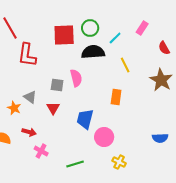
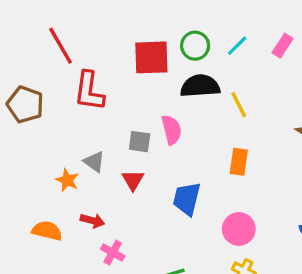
cyan line: (115, 38) -> (237, 46), moved
yellow line: (125, 65) -> (239, 105), moved
pink circle: (104, 137) -> (239, 229), moved

